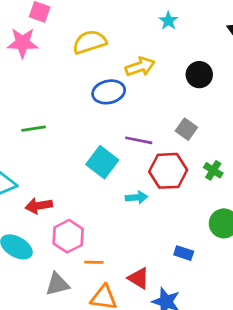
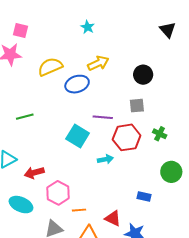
cyan star: (168, 21) -> (88, 27), moved
yellow semicircle: (90, 42) -> (50, 67), moved
black circle: (199, 75) -> (143, 75), moved
gray square: (186, 129) -> (137, 106), turned -35

